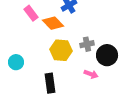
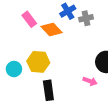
gray cross: (87, 44) -> (86, 18), moved
yellow hexagon: (61, 50) -> (38, 62), moved

